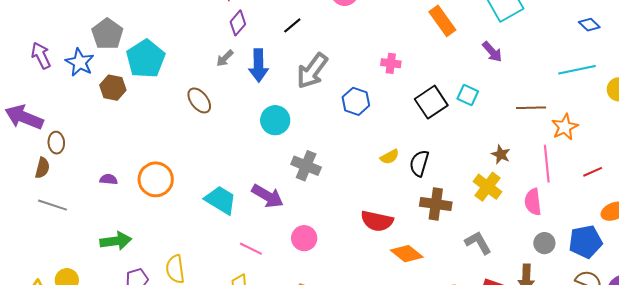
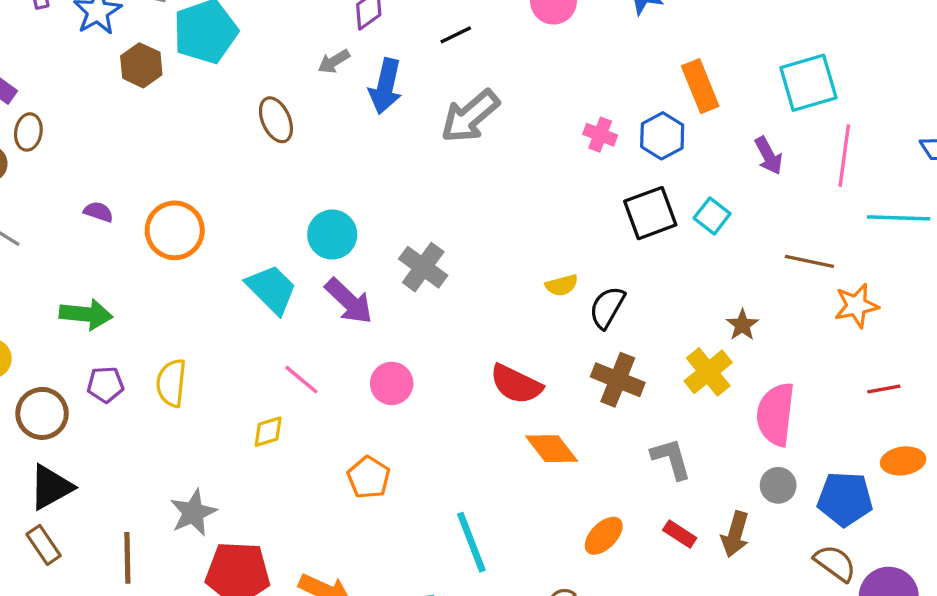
blue hexagon: (356, 101) -> (662, 136), moved
cyan circle: (275, 120) -> (332, 235), moved
pink line: (547, 164) -> (844, 156), moved
pink semicircle: (533, 202) -> (776, 414), size x1.4

